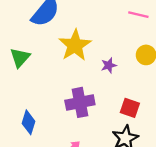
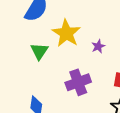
green triangle: (20, 58) -> (39, 51), moved

